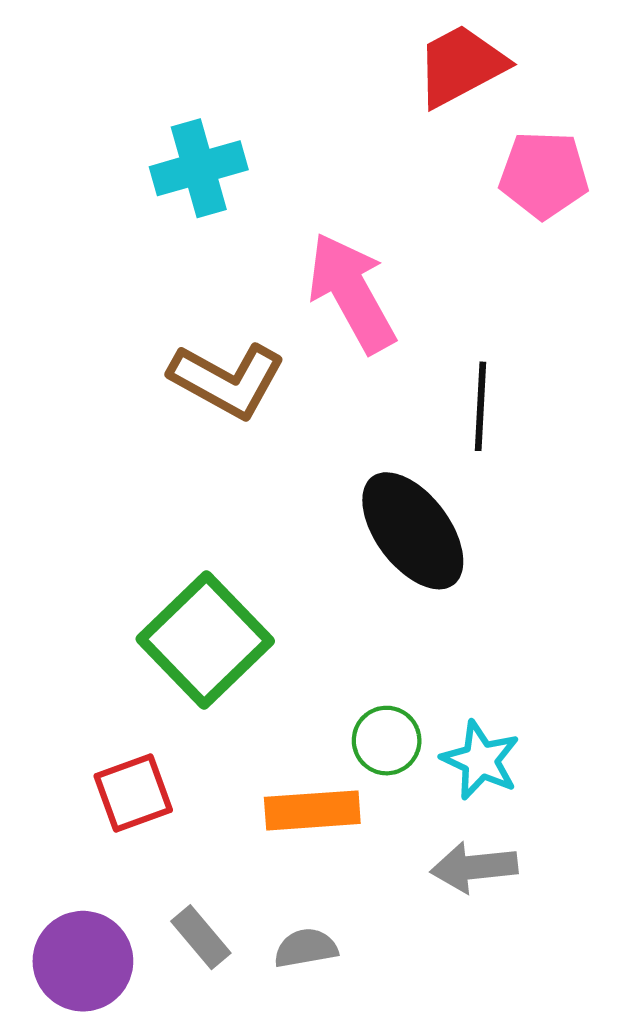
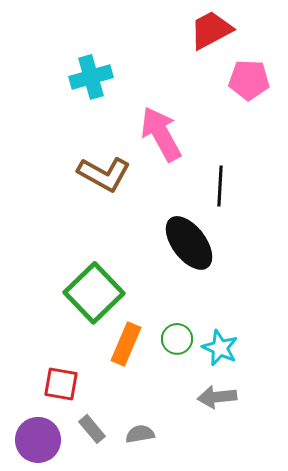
red square: (133, 793) -> (61, 384), moved, turned 30
orange rectangle: (312, 810) -> (126, 344), moved, turned -63

